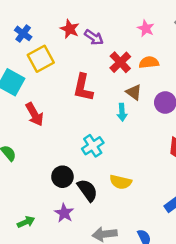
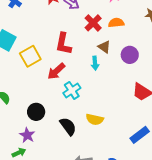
yellow square: (41, 59) -> (30, 56), moved
red arrow: (34, 114) -> (56, 71), moved, turned 78
black circle: (62, 177) -> (36, 112), moved
purple star: (64, 213) -> (27, 135), moved

